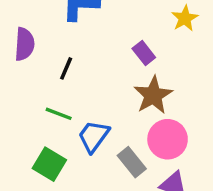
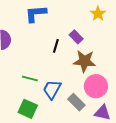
black line: (66, 68) -> (56, 46), moved
brown star: (153, 95) -> (84, 61), turned -30

